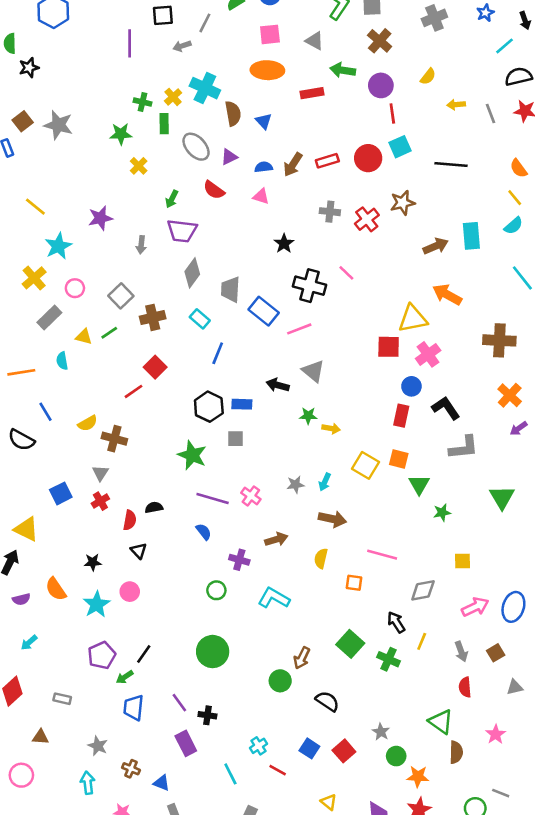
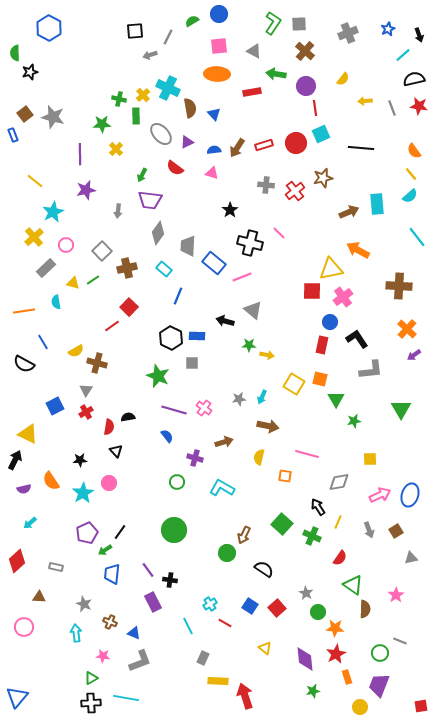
purple line: (130, 43) -> (80, 154), moved
red semicircle: (465, 687) -> (340, 558), moved, turned -140

